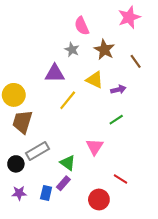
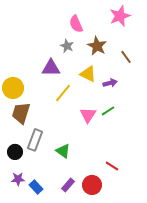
pink triangle: (95, 147) -> (88, 115), moved
gray rectangle: (37, 151) -> (35, 140), turned -40
purple rectangle: (63, 183) -> (68, 185), moved
blue rectangle: (46, 193) -> (36, 187), moved, turned -56

